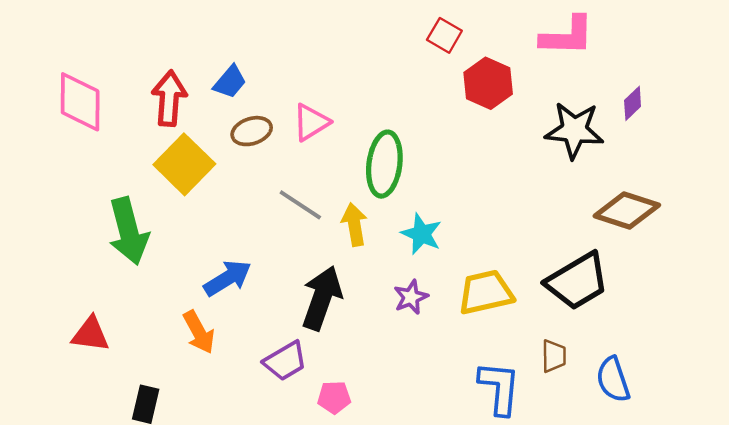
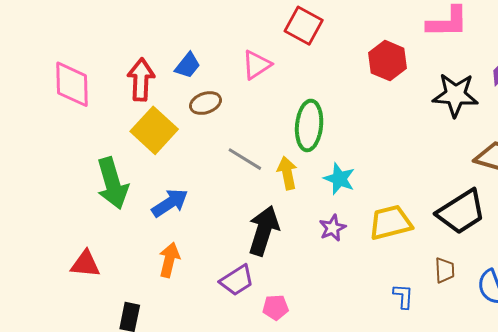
red square: (444, 35) -> (304, 26), moved, size x1.4
pink triangle: (311, 122) -> (257, 65), moved
blue arrow: (228, 278) -> (170, 203), moved
orange arrow: (199, 332) -> (169, 260), turned -136
blue L-shape: (499, 388) -> (403, 296), size x0.6

